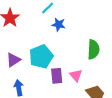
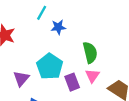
green semicircle: (94, 49) -> (90, 53), moved
pink triangle: (76, 75) -> (92, 76), turned 32

